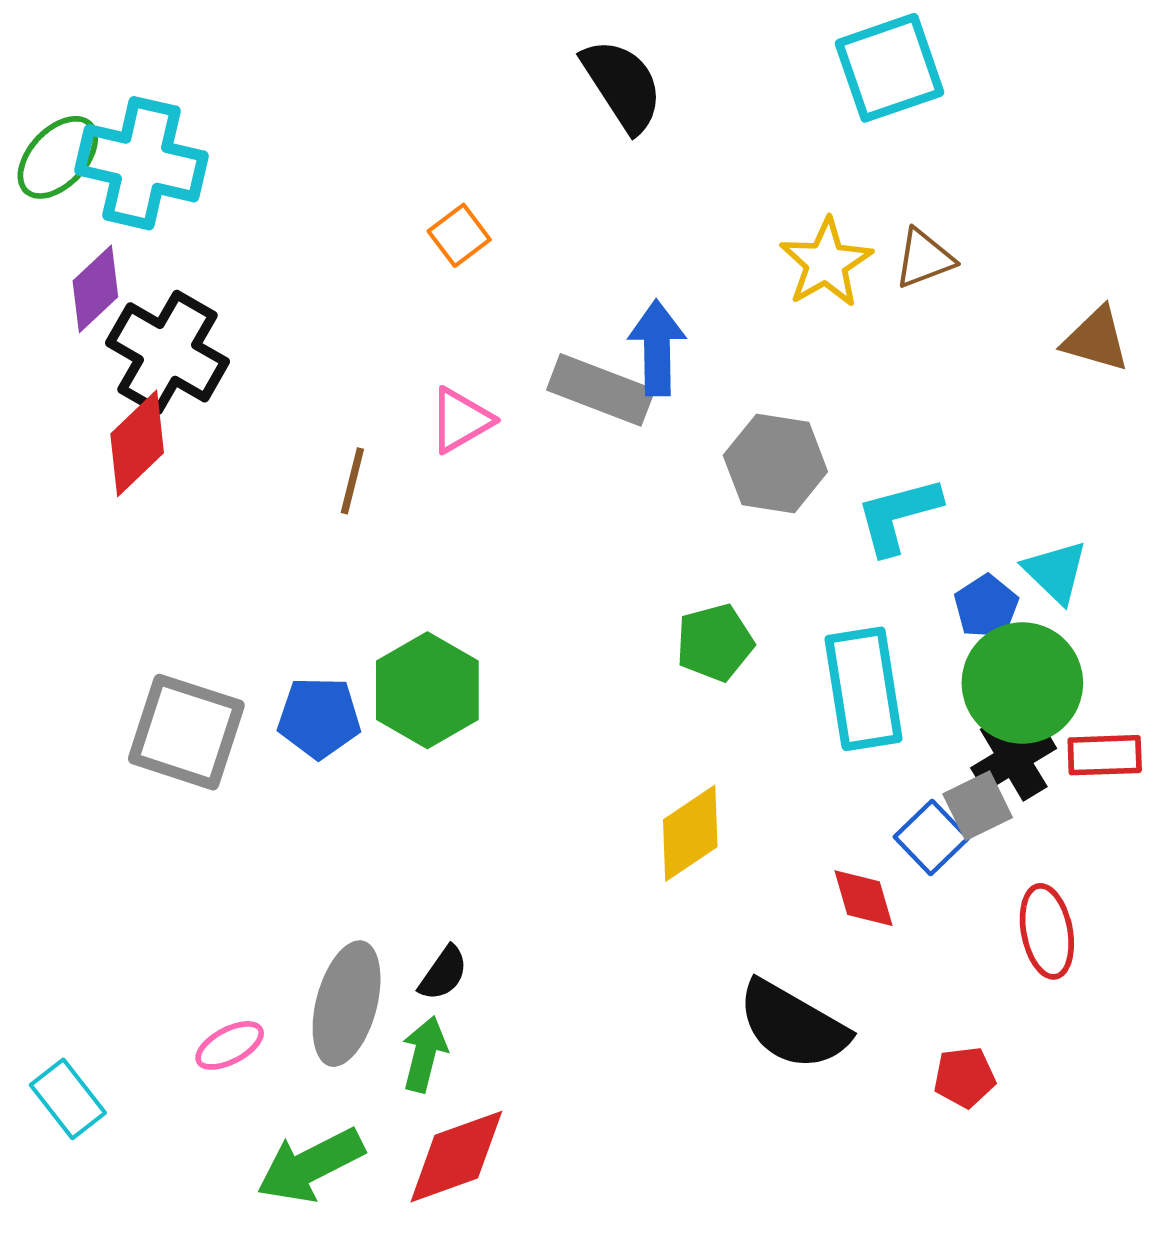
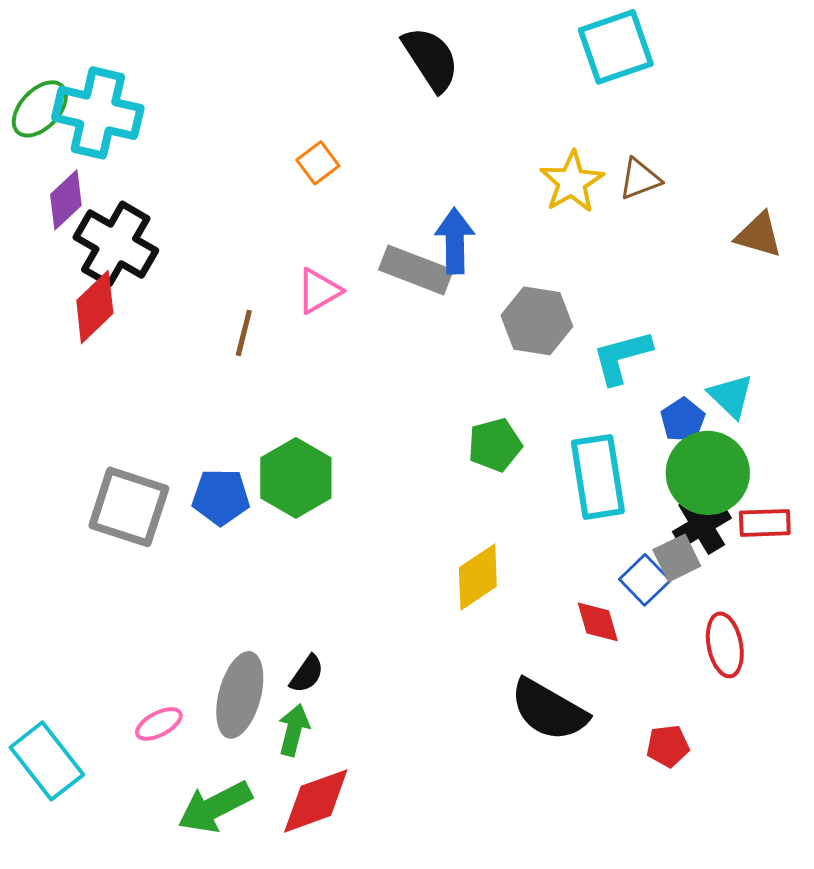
cyan rectangle: (68, 1099) -> (47, 761), size x1.4

